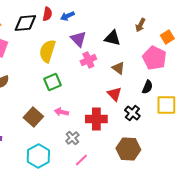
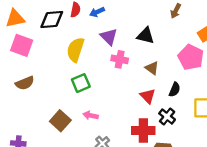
brown arrow: (140, 25) -> (176, 11), moved
pink cross: (88, 60) -> (120, 59), turned 35
black semicircle: (147, 87) -> (175, 90), moved
red cross: (96, 119) -> (143, 131), moved

